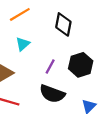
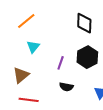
black diamond: (63, 24) -> (84, 23), moved
black semicircle: (52, 94) -> (66, 87), size x0.6

